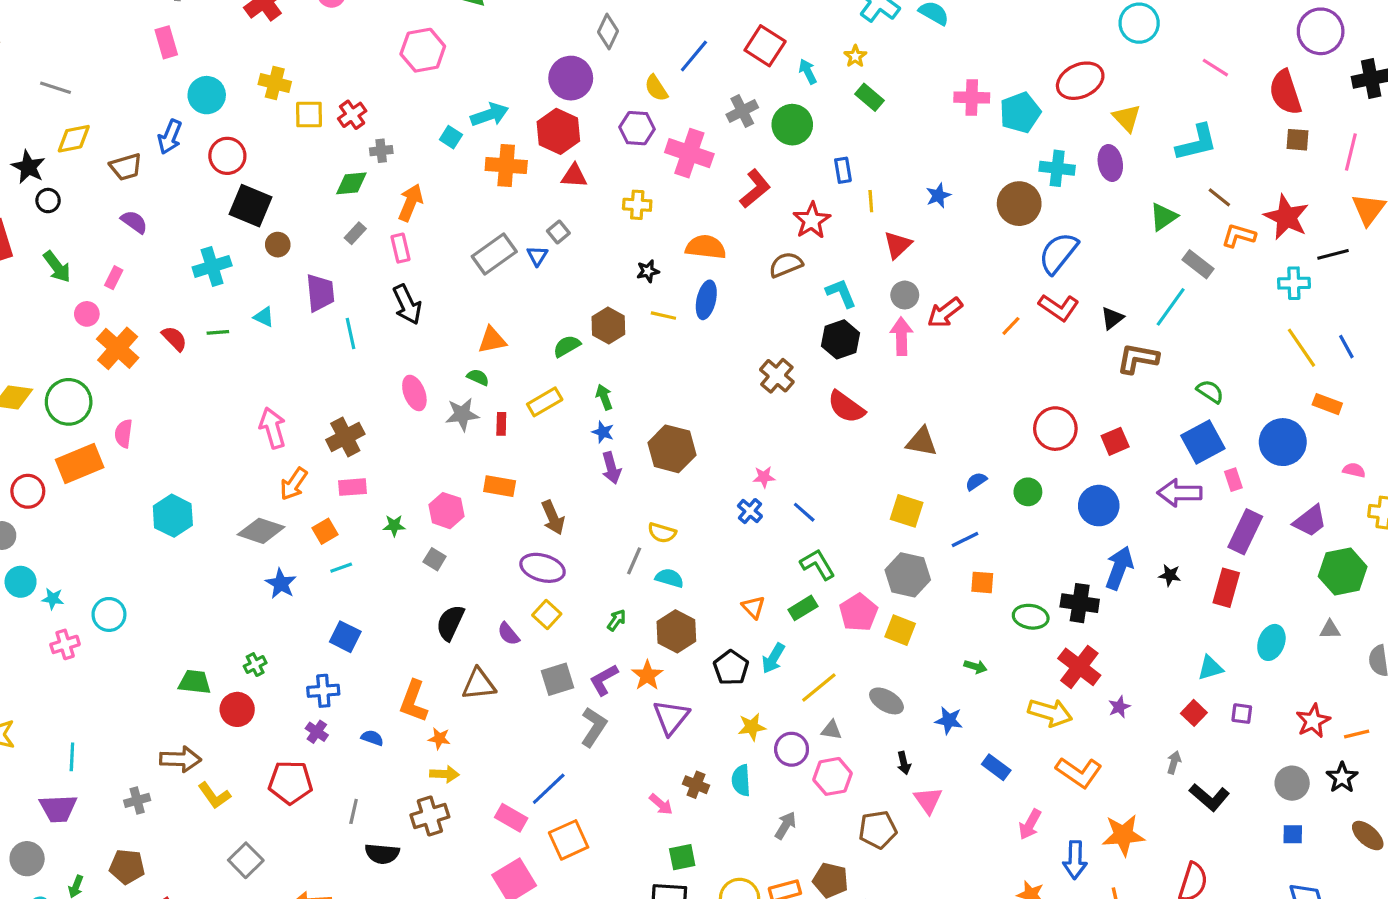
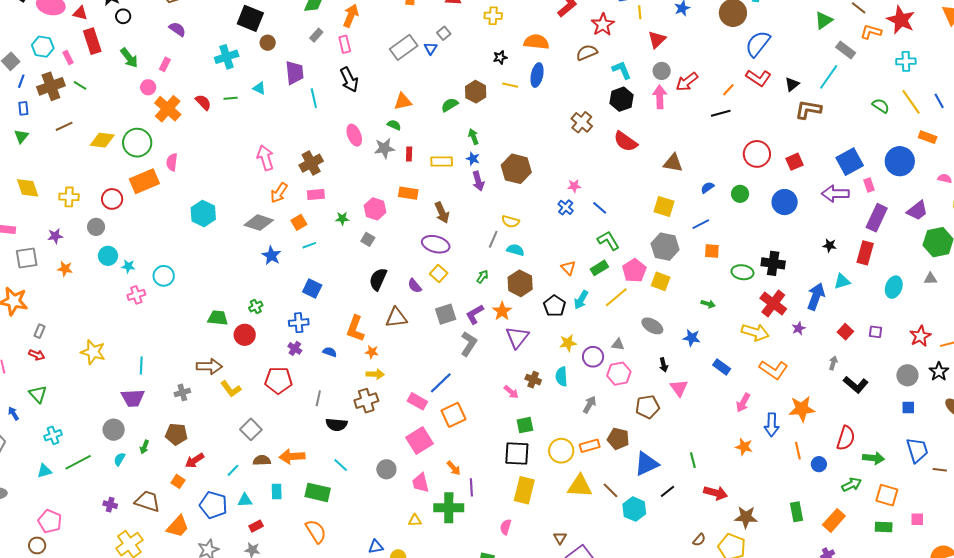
black line: (1333, 254) -> (721, 113), moved
green semicircle: (1210, 391) -> (881, 106), moved
yellow rectangle: (545, 402) -> (442, 161), moved, turned 30
blue arrow: (1119, 568) -> (816, 297), moved
cyan triangle: (1210, 668) -> (842, 281), moved
yellow line: (819, 688) -> (616, 297), moved

